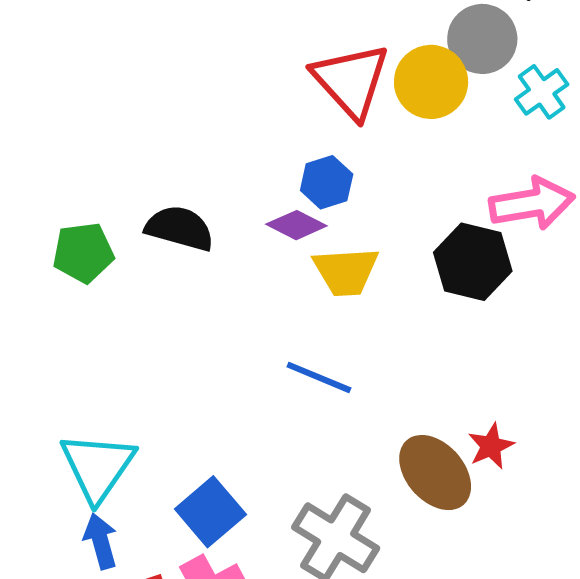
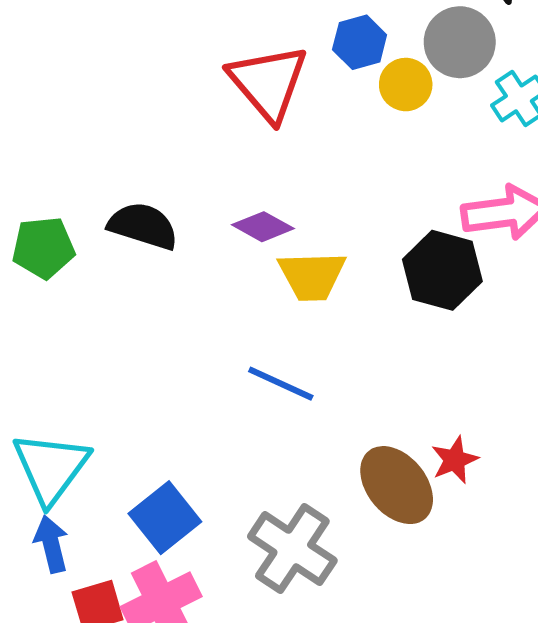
red triangle: (351, 81) -> (268, 83), moved
yellow circle: (431, 82) -> (406, 85), size x0.7
blue hexagon: (327, 182) -> (360, 42), moved

